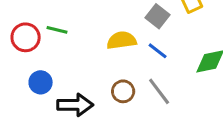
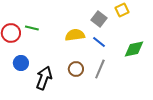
gray line: (159, 91) -> (100, 69), turned 60
black arrow: (75, 105) -> (44, 78), turned -70

